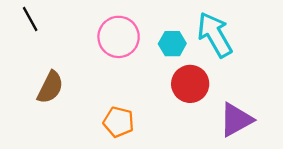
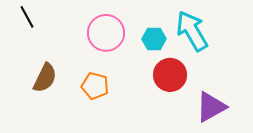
orange pentagon: (119, 122) -> (95, 86), moved

